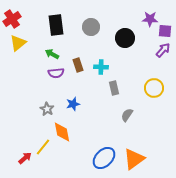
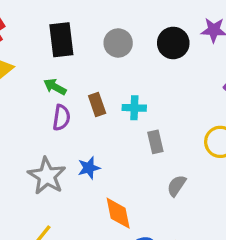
black circle: (125, 38) -> (173, 43), moved
purple semicircle: (56, 73) -> (61, 118), turned -77
gray star: (47, 109) -> (47, 176), size x1.6
orange diamond: (62, 132) -> (118, 213), moved

